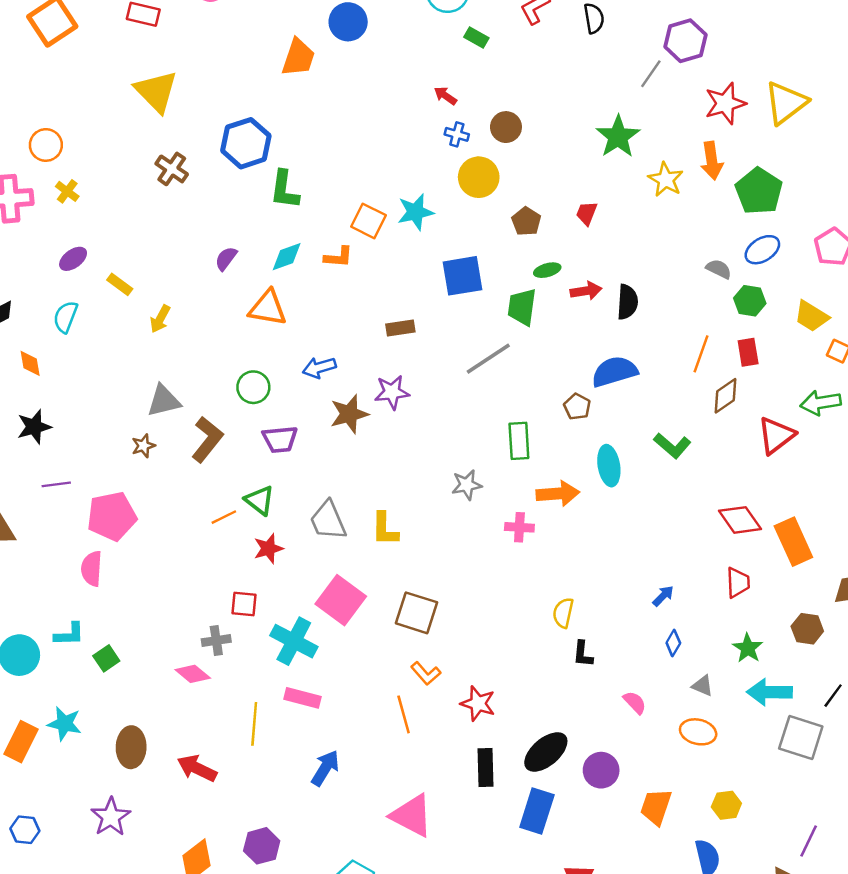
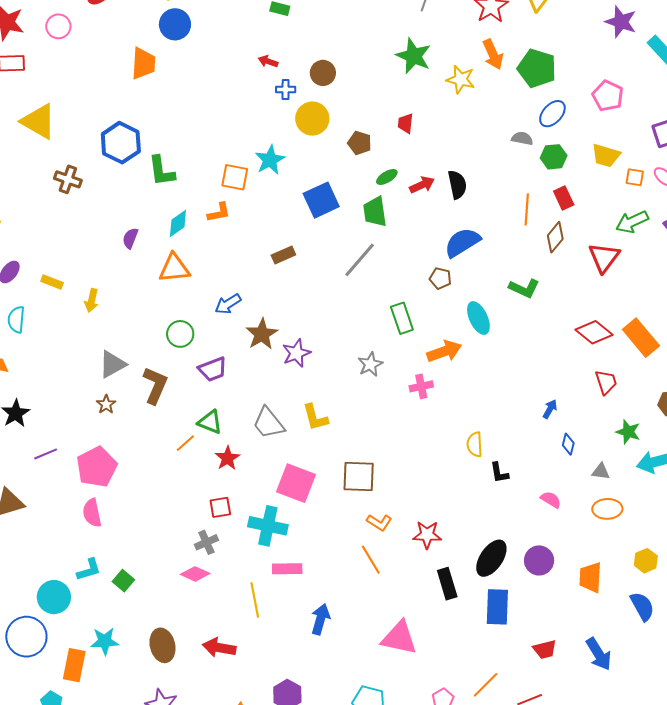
purple star: (392, 392) -> (296, 353), moved

